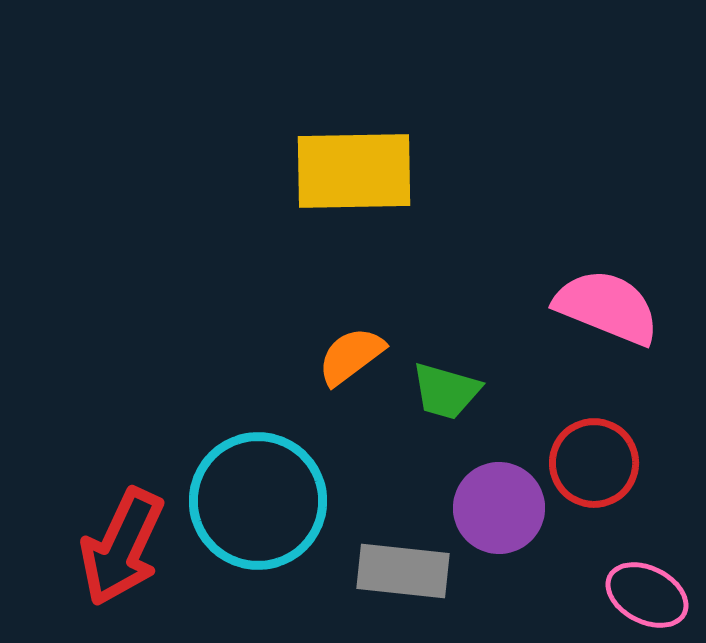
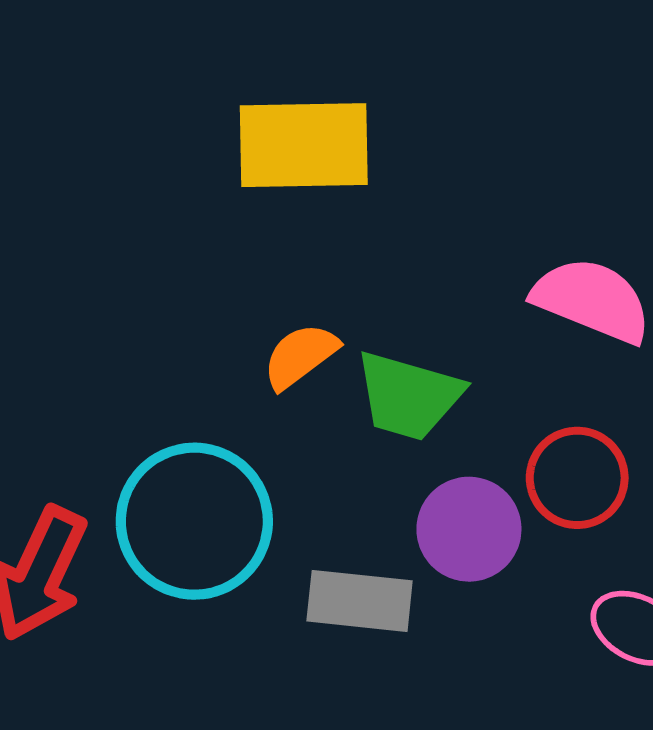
green trapezoid: (446, 391) -> (409, 396), size x1.4

